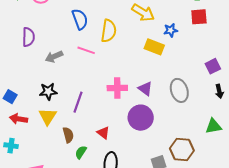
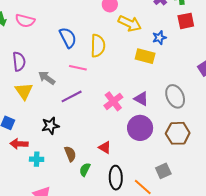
gray arrow: (54, 57) -> (47, 78), turned 66
pink cross: (117, 88) -> (113, 101), turned -30
black star: (48, 91) -> (50, 126), moved
purple line: (78, 102) -> (72, 96), moved, turned 50
yellow triangle: (48, 116) -> (24, 91), moved
cyan cross: (11, 146) -> (37, 159), moved
brown hexagon: (182, 150) -> (178, 133), moved

